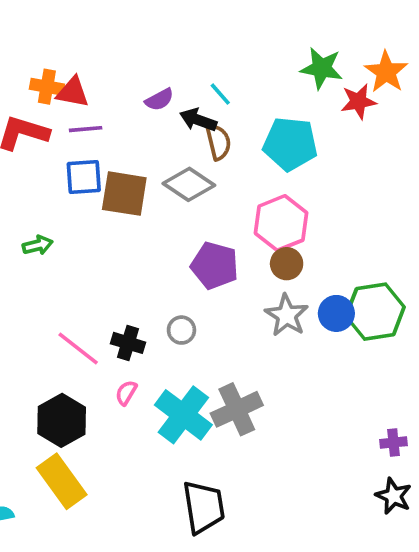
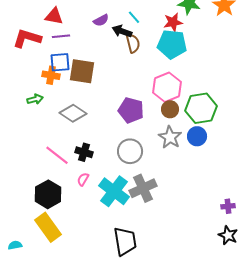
orange cross: (47, 87) -> (51, 75), moved
red star: (358, 101) -> (173, 22), moved
gray diamond: (189, 184) -> (73, 113), moved
green hexagon: (375, 312) -> (201, 108), moved
gray circle: (181, 330) -> (130, 151), moved, size x1.6

